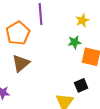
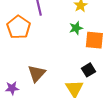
brown triangle: (21, 63) -> (37, 73), moved

